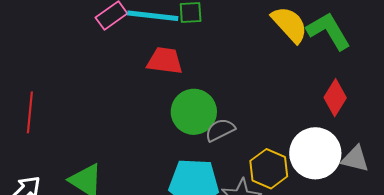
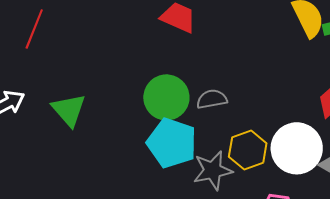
green circle: (194, 112) -> (166, 97), moved

